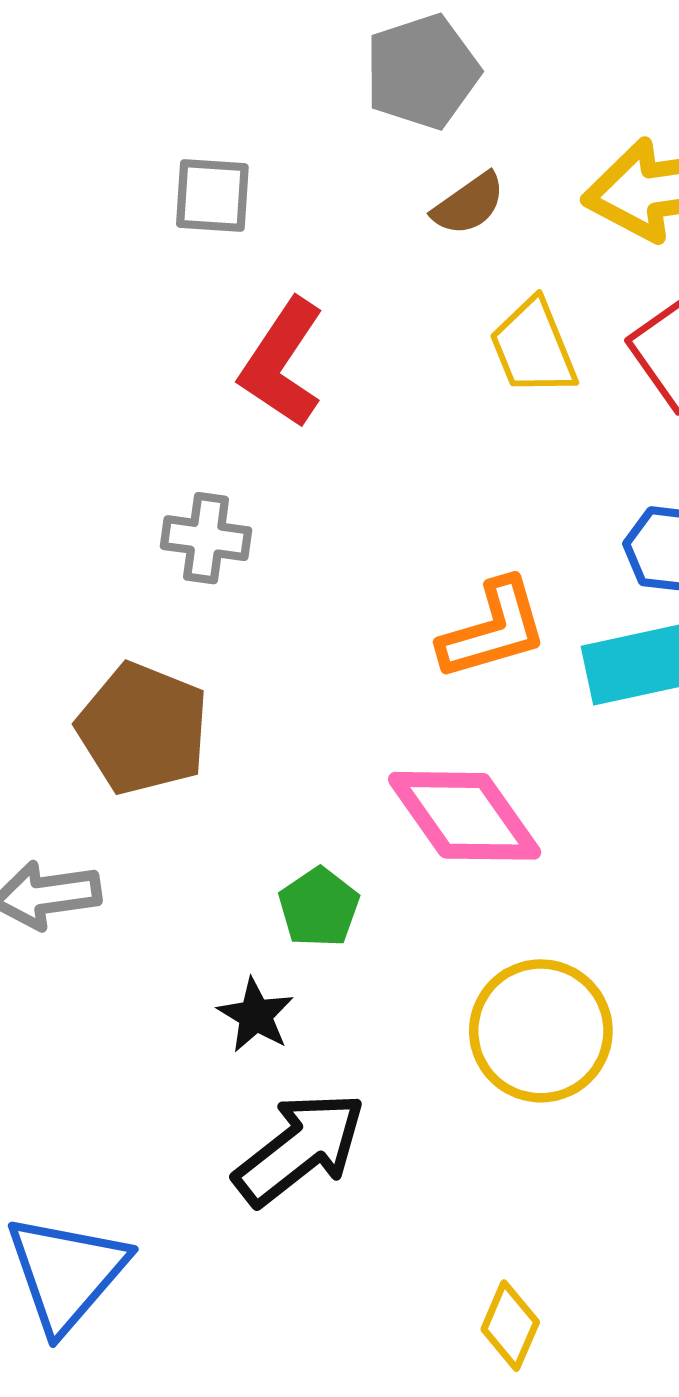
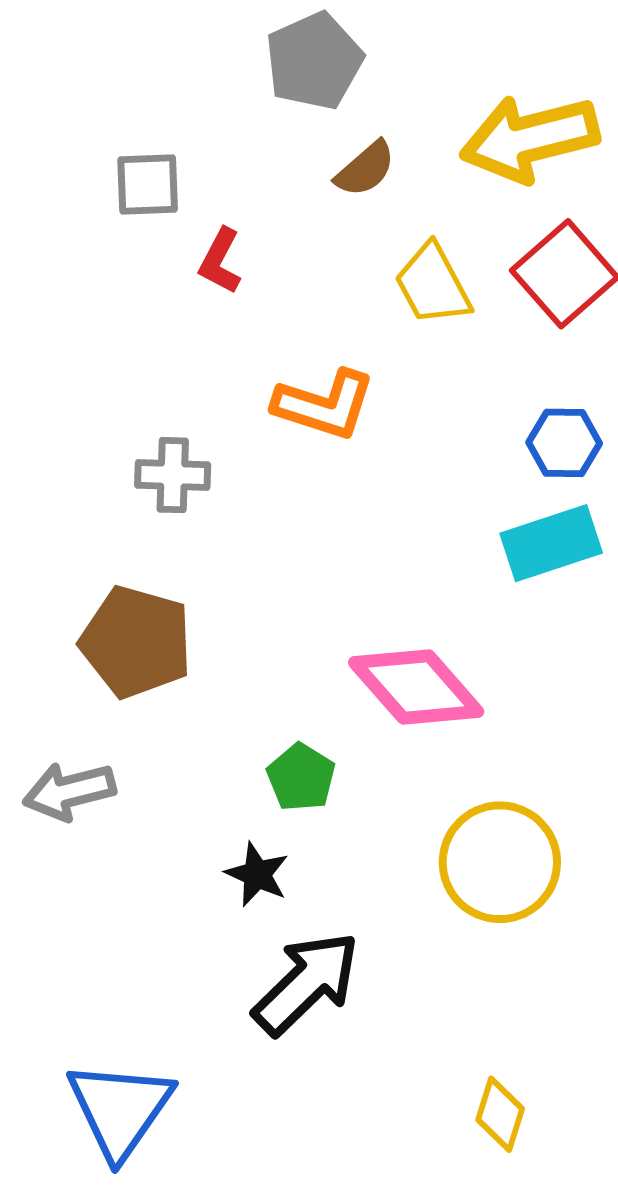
red L-shape: (282, 363) -> (220, 261), moved, size x0.6
orange L-shape: (493, 629) -> (324, 405), moved, turned 40

